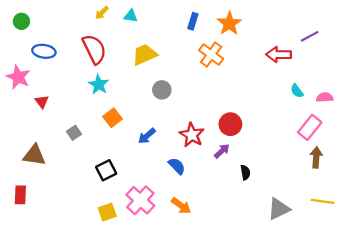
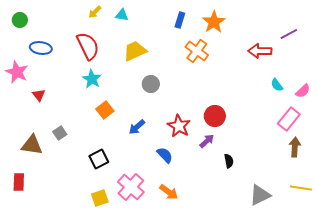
pink semicircle: (325, 97) -> (303, 91), turned 140
gray square: (74, 133) -> (60, 133), moved

